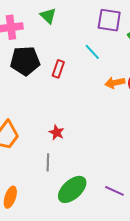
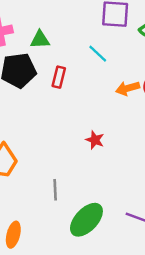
green triangle: (48, 16) -> (40, 40), moved, turned -42
red star: (57, 132) -> (95, 140), moved

